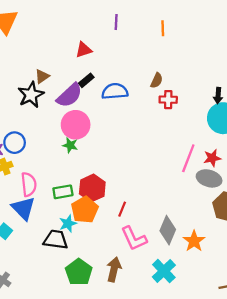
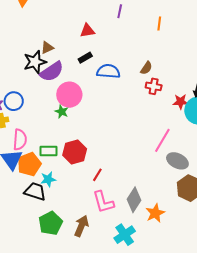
purple semicircle: (69, 95) -> (52, 72), moved
red star: (212, 158) -> (181, 102), moved
orange pentagon: (85, 210) -> (29, 164), moved

